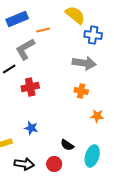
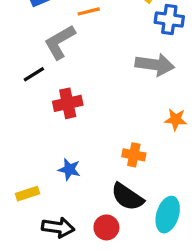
orange cross: (81, 91) -> (134, 155), moved
orange star: (97, 116) -> (176, 119), moved
black semicircle: (67, 145) -> (127, 197), size x1.5

